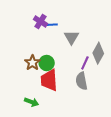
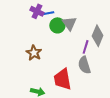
green circle: (47, 63) -> (57, 25), moved
red trapezoid: (49, 80) -> (63, 79), moved

